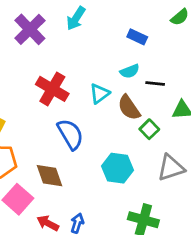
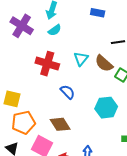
cyan semicircle: (130, 71) -> (55, 30), moved
blue semicircle: (70, 134) -> (68, 92), size x0.7

